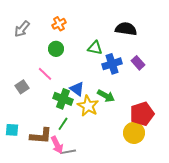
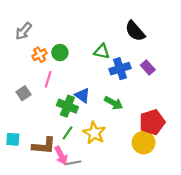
orange cross: (59, 24) -> (40, 55), moved
black semicircle: (126, 29) -> (135, 31), turned -140
pink line: (45, 74) -> (48, 79), turned 63
yellow star: (88, 106) -> (94, 133), moved

